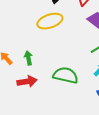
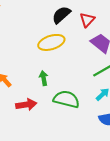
green arrow: (28, 58) -> (44, 78), moved

